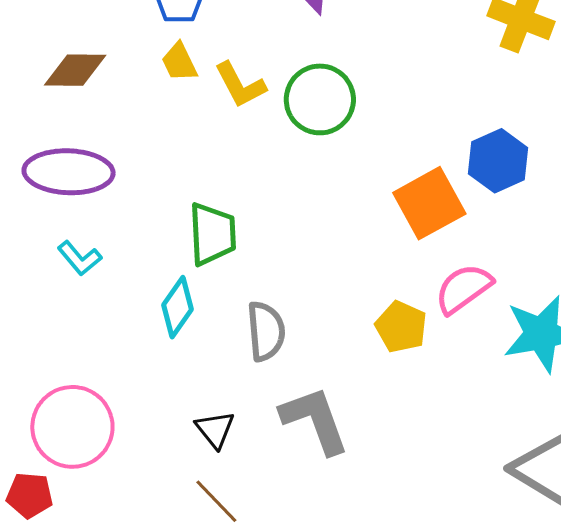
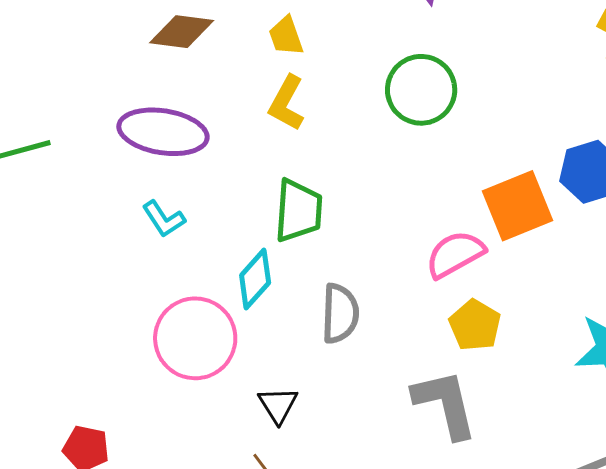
yellow L-shape: (240, 85) -> (287, 103), moved, turned 50
pink semicircle: (464, 289) -> (455, 254), moved
gray L-shape: (315, 420) -> (445, 404), moved
pink circle: (72, 427) -> (195, 338), moved

